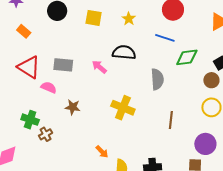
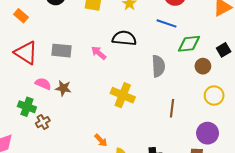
brown circle: (211, 80) -> (203, 66), moved
pink semicircle: (49, 87) -> (43, 84), moved
brown star: (73, 107) -> (63, 88), moved

